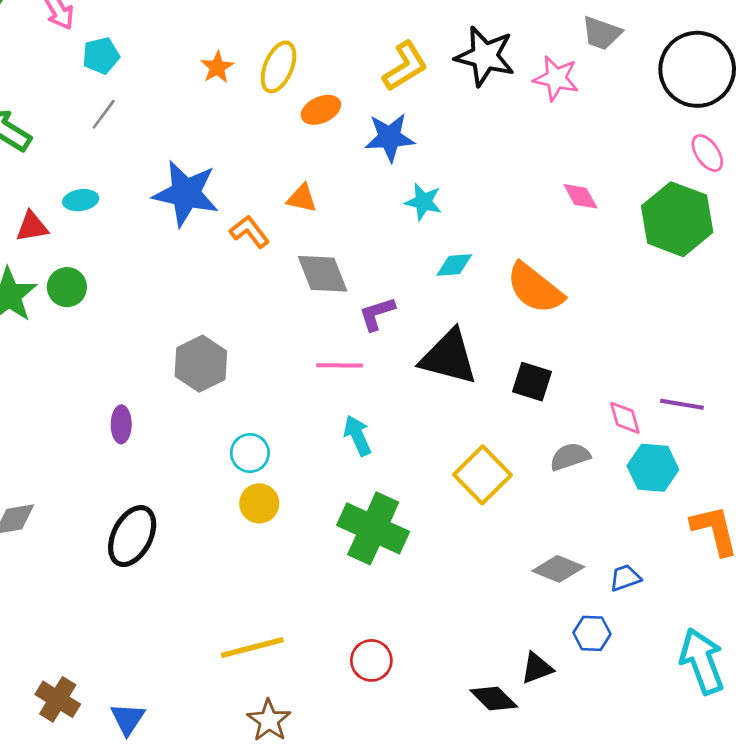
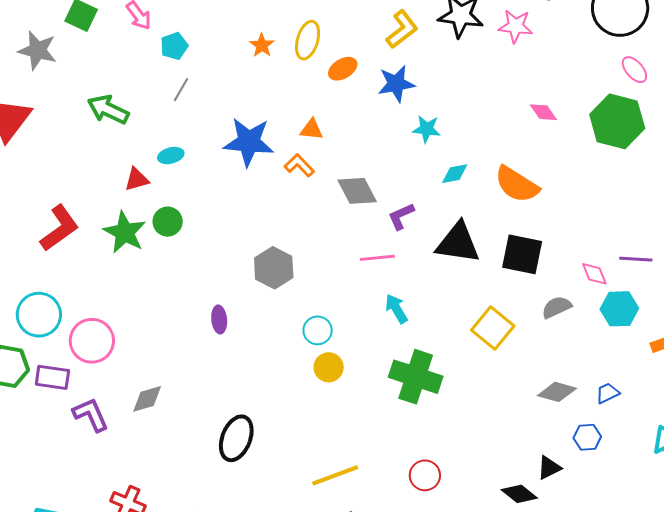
orange triangle: (302, 198) -> (312, 129), moved
black square: (532, 382) -> (522, 254), size x1.4
black ellipse: (132, 536) -> (236, 438), moved

